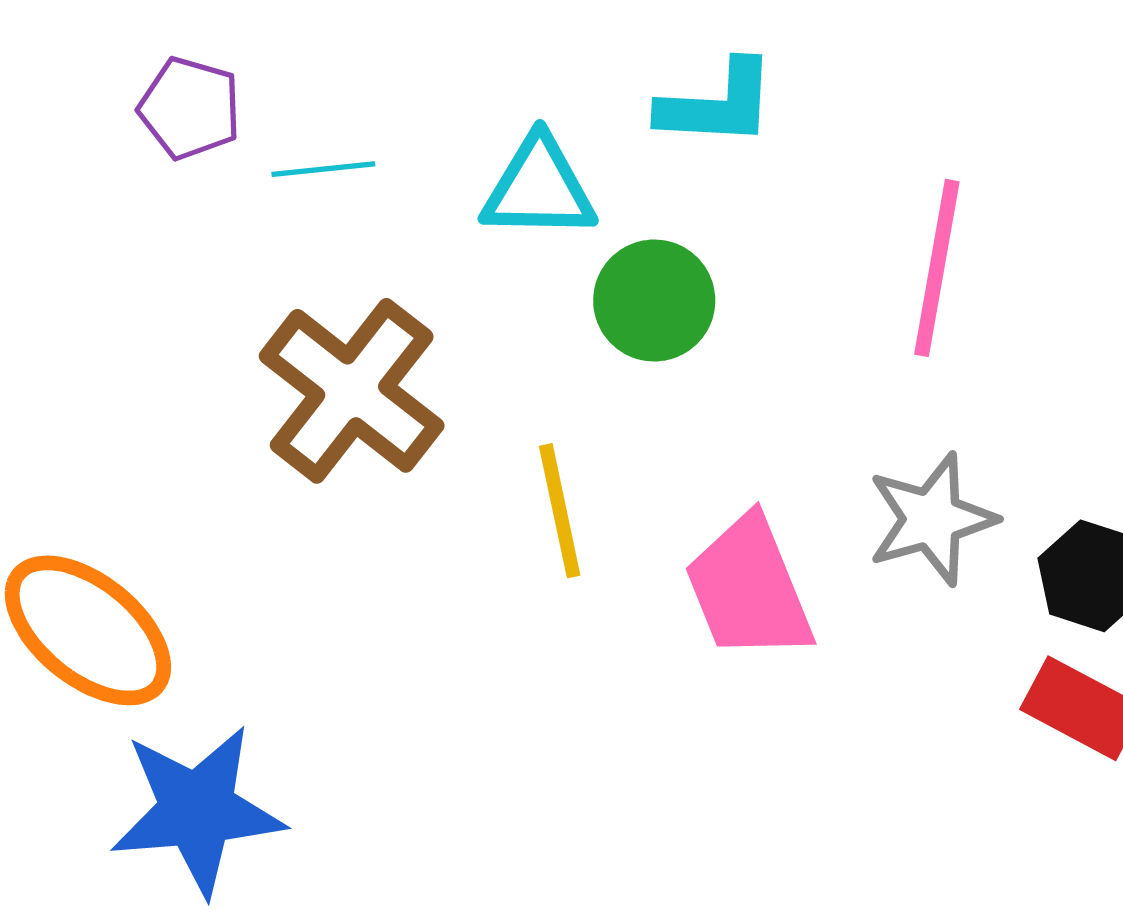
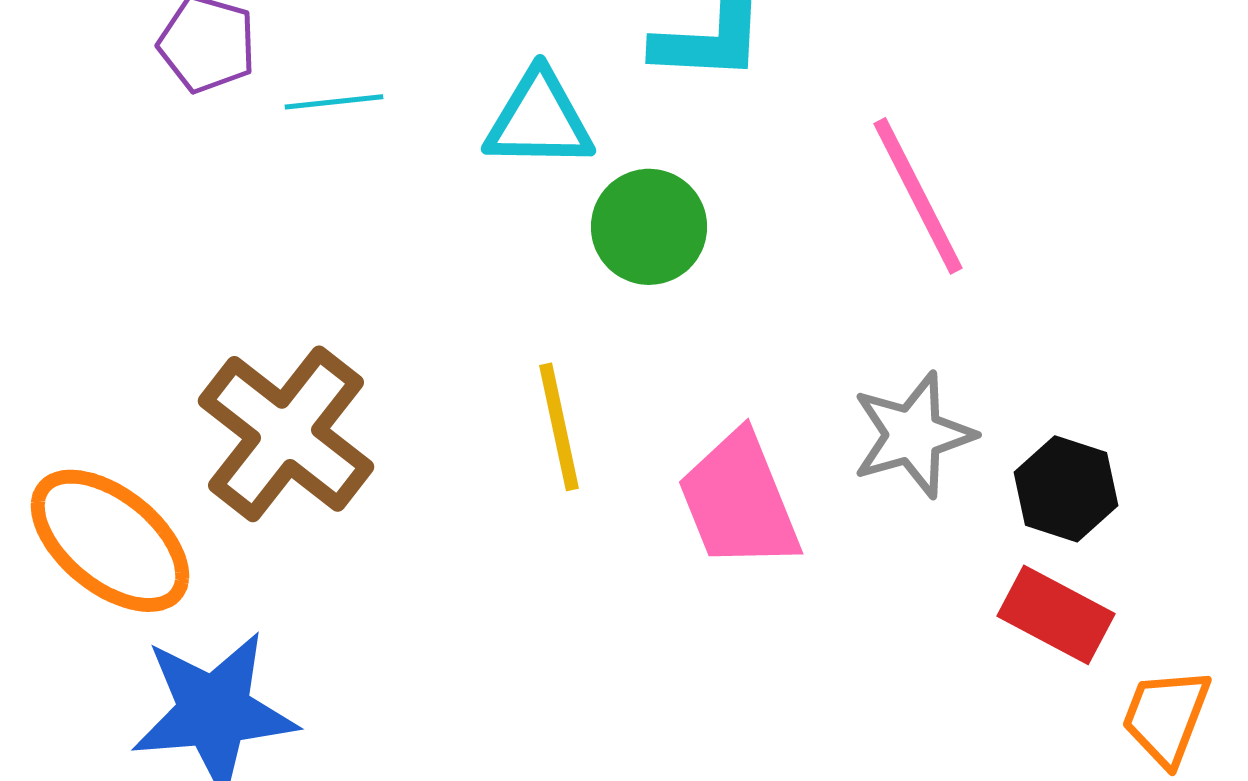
pink line: (937, 268) -> (918, 196), turned -37
brown cross: (352, 391) -> (286, 434), moved

